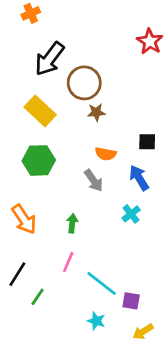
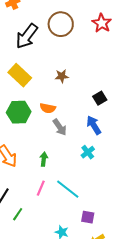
brown circle: (84, 83) -> (61, 24), moved
black square: (147, 142) -> (100, 98), turned -32
orange semicircle: (106, 154) -> (48, 108), moved
cyan line: (102, 283) -> (68, 189), moved

